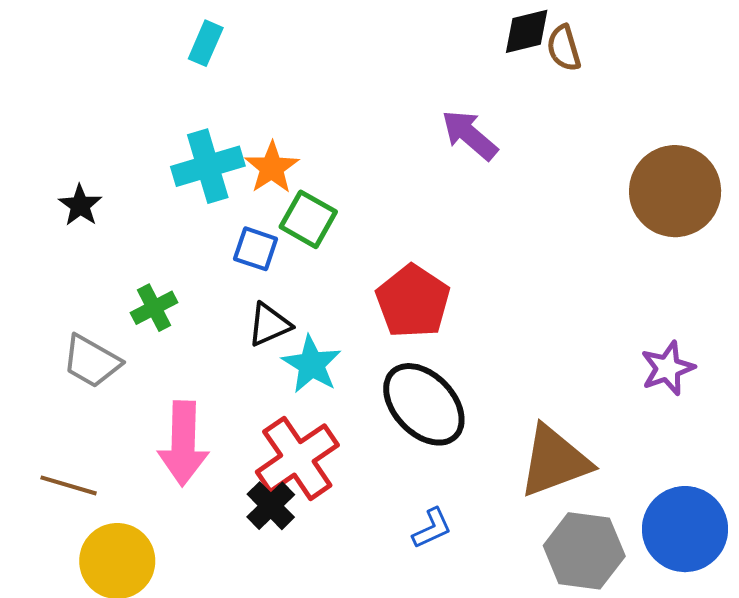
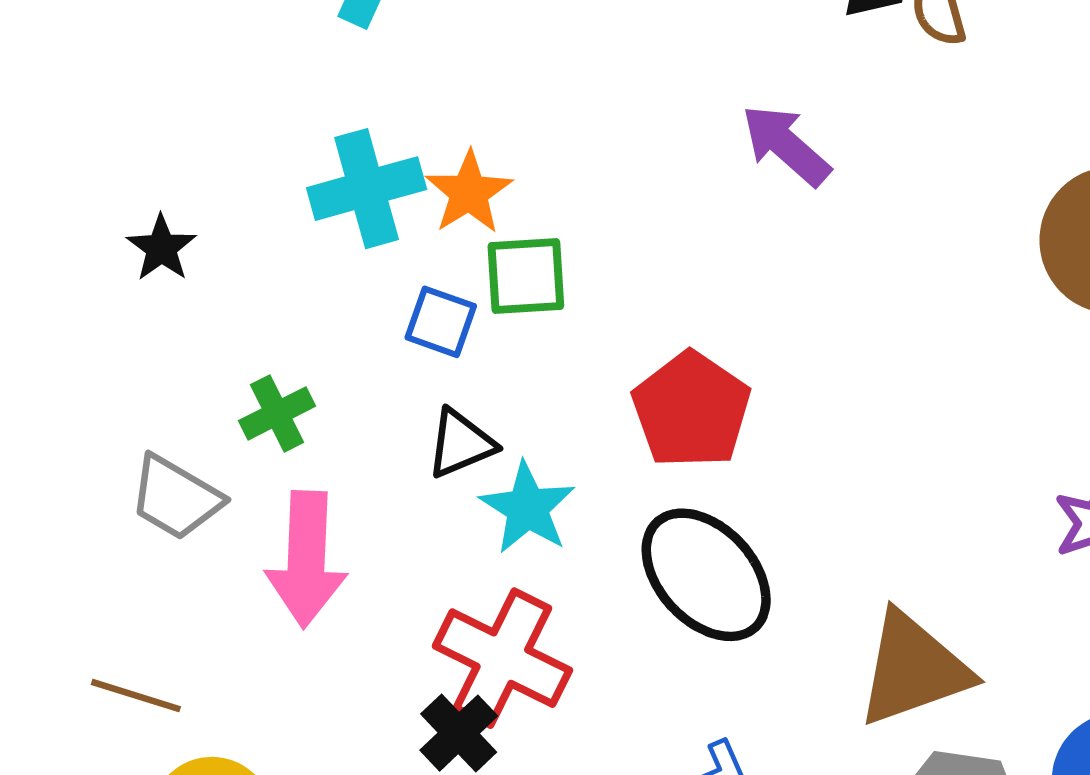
green square: (308, 219) -> (526, 276), turned -34
pink arrow: (183, 443) -> (306, 559), moved
red cross: (297, 458) -> (502, 658), turned -30

